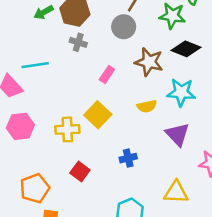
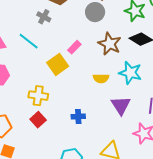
gray cross: (78, 42) -> (44, 17), moved
cyan line: (35, 65) -> (29, 41), moved, turned 35
yellow square: (98, 115) -> (58, 64), moved
yellow cross: (67, 129) -> (38, 96), moved

